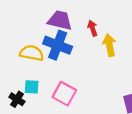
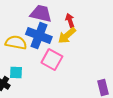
yellow arrow: (109, 45) -> (67, 36), moved, turned -120
pink square: (64, 94) -> (52, 60), moved

